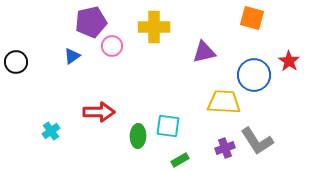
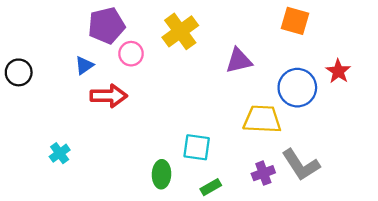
yellow cross: (154, 27) -> (180, 31), turned -36
red arrow: (99, 112) -> (109, 96), moved
green ellipse: (138, 136) -> (161, 174), moved

